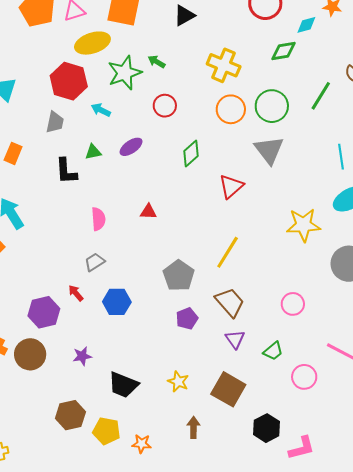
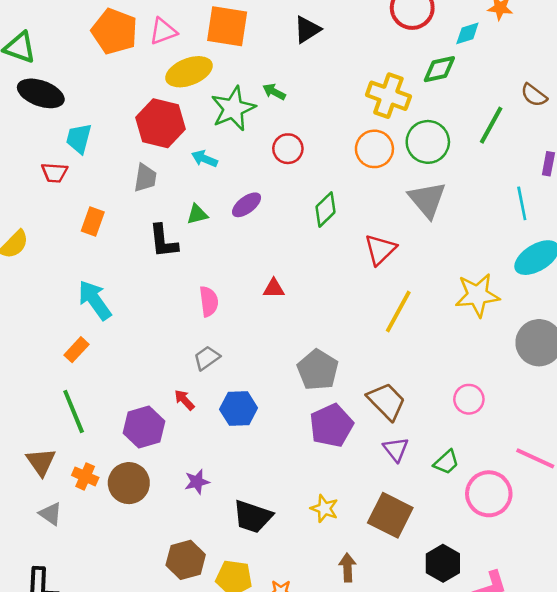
yellow cross: (224, 65) -> (388, 96), moved
yellow line: (228, 252) -> (398, 311), moved
purple pentagon: (187, 319) -> (331, 425), size x1.5
pink circle: (304, 377) -> (489, 494), size x1.4

